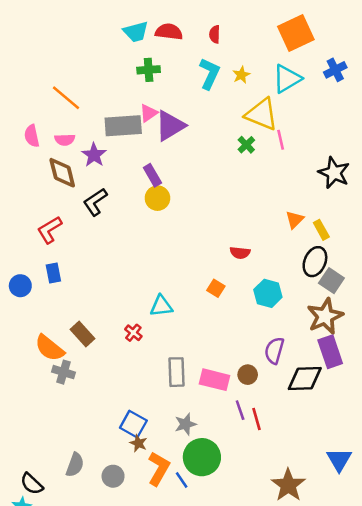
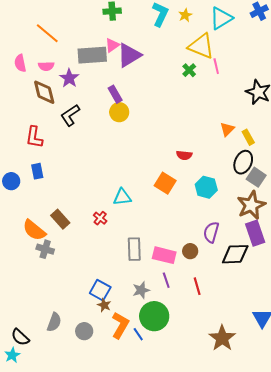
red L-shape: (50, 230) -> (34, 137), turned -50
orange square: (216, 288) -> (165, 183), size x1.5
purple line: (240, 410) -> (166, 280), moved

